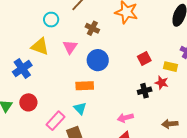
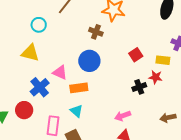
brown cross: (92, 28) -> (96, 32), moved
pink triangle: (70, 47) -> (60, 72), moved, turned -35
blue cross: (22, 69) -> (40, 87), moved
pink rectangle: (55, 121) -> (53, 126), turned -30

